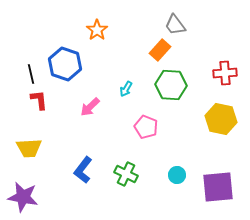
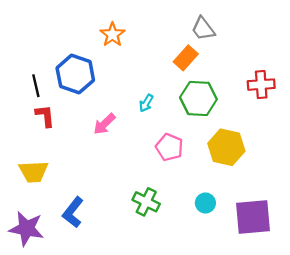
yellow hexagon: (221, 119) -> (226, 147), moved
blue L-shape: (83, 170) -> (73, 212), moved

